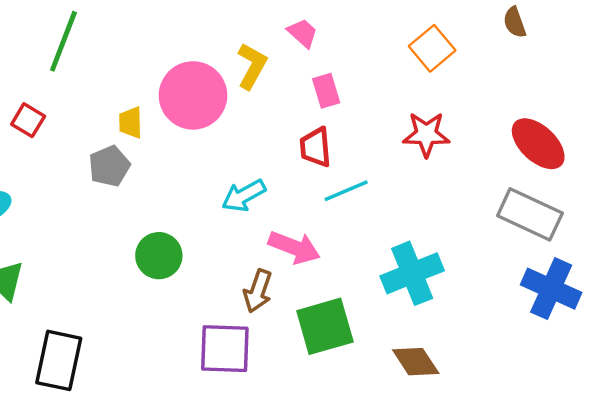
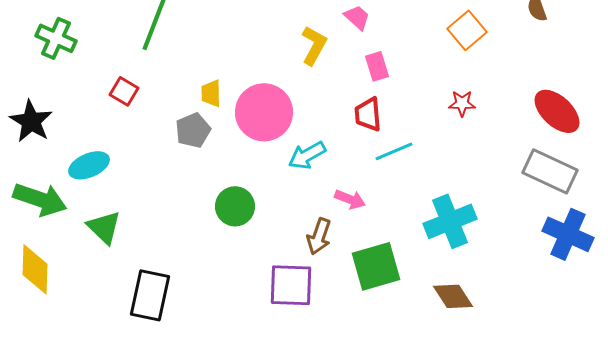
pink circle: (193, 95) -> (264, 112), moved
red star: (426, 134) -> (462, 103), size x0.7
pink arrow: (294, 247) -> (350, 199), size x0.7

